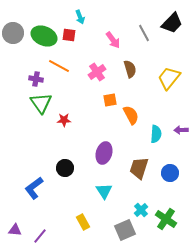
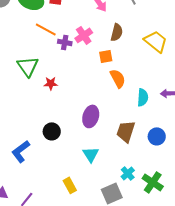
brown semicircle: (130, 69) -> (117, 32), turned 30
yellow trapezoid: (169, 78) -> (156, 41), turned 90
purple cross: (36, 79) -> (65, 42), moved
orange square: (110, 100) -> (106, 56), moved

